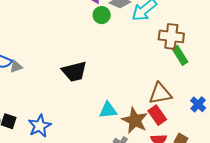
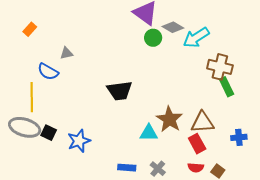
gray triangle: (16, 67) -> (66, 53), moved
blue cross: (198, 104) -> (239, 137), turned 35
brown star: (135, 120) -> (169, 119), moved

